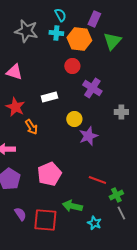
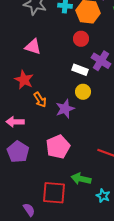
pink triangle: (14, 72) -> (33, 47), moved
white rectangle: (49, 97) -> (80, 70), moved, turned 35
purple star: (88, 136) -> (65, 109), moved
purple semicircle: (20, 214) -> (29, 210), moved

